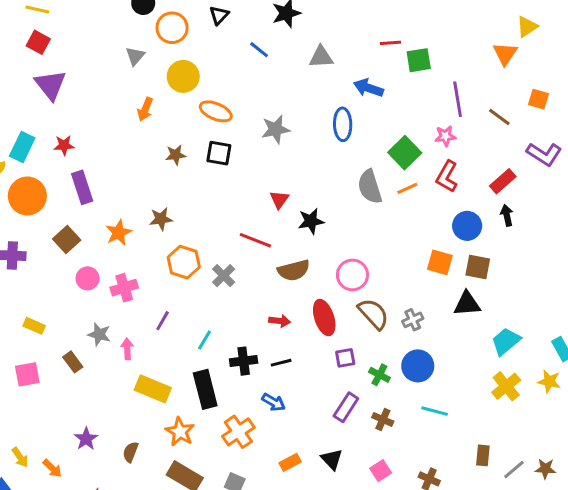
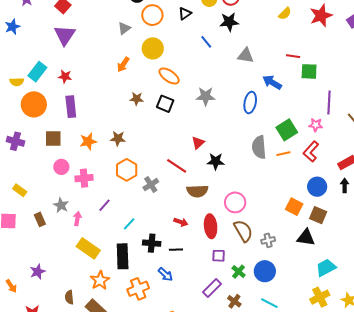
brown square: (67, 239) -> (53, 138), turned 30
brown semicircle: (131, 452) -> (69, 297), moved, turned -40

